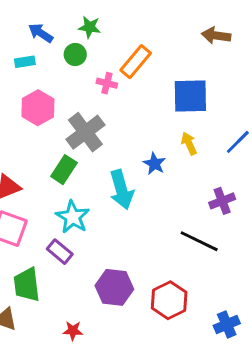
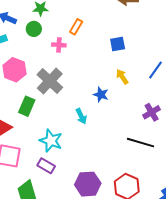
orange rectangle: (136, 62) -> (76, 27), size x0.7
blue square: (190, 96) -> (118, 44), size x0.6
green rectangle: (64, 170) -> (27, 106), moved
cyan arrow: (121, 190) -> (81, 116), size x0.6

